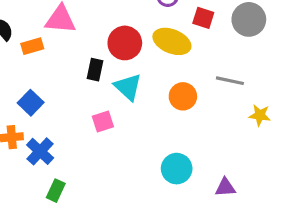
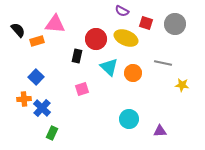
cyan triangle: (128, 87) -> (109, 67), moved

